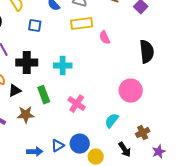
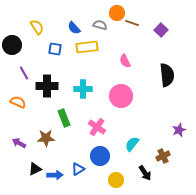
yellow rectangle: (82, 24) -> (87, 47), moved
black triangle: (15, 91) -> (35, 169), moved
pink circle: (131, 91) -> (121, 96), moved
blue circle: (80, 144) -> (100, 156), moved
purple star: (159, 152) -> (179, 130), moved

